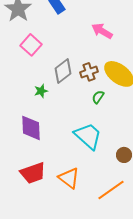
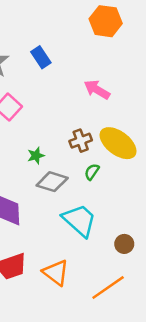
gray diamond: (63, 71) -> (52, 182), moved, turned 55
green star: (41, 91) -> (36, 156), moved

